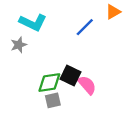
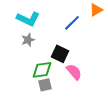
gray star: (19, 45) -> (28, 40), moved
black square: (71, 75) -> (60, 54), moved

